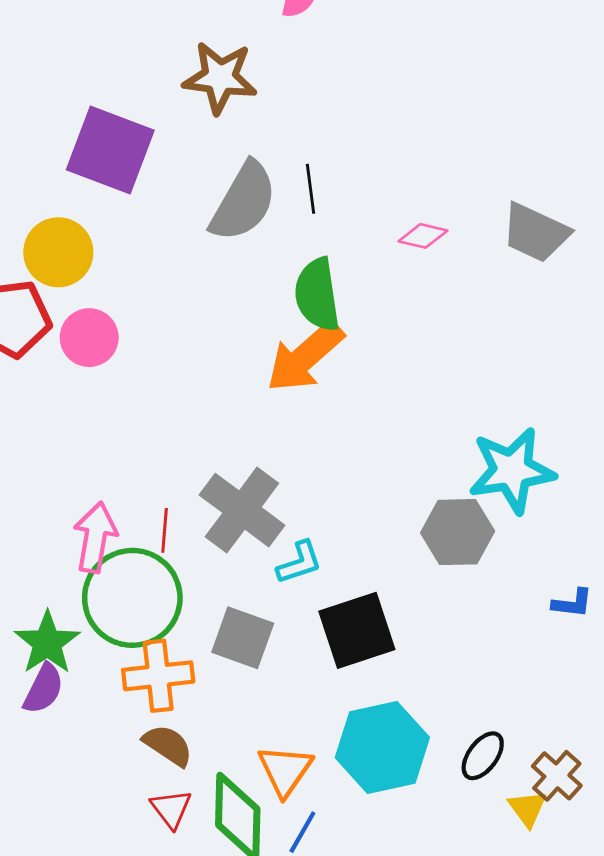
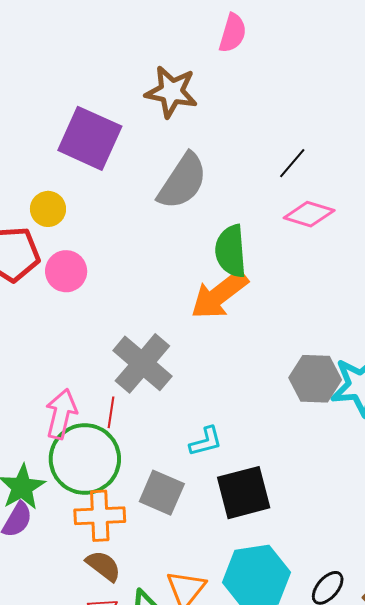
black line: (310, 189) -> (292, 163), moved, turned 44
pink diamond: (423, 236) -> (309, 214), size x1.4
yellow circle: (58, 252) -> (48, 209), size x0.7
gray cross: (242, 510) -> (142, 363), moved
gray hexagon: (458, 532) -> (315, 379), moved

